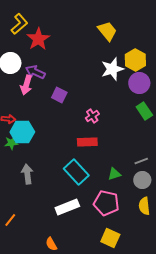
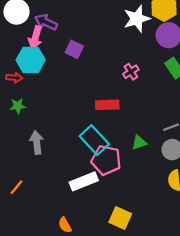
pink cross: (92, 116) -> (131, 72), moved
cyan hexagon: (22, 132) -> (31, 60), moved
pink pentagon: (106, 203) -> (106, 160), moved
orange line: (10, 220) -> (17, 187), moved
yellow square: (110, 238) -> (120, 218), moved

